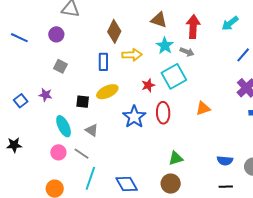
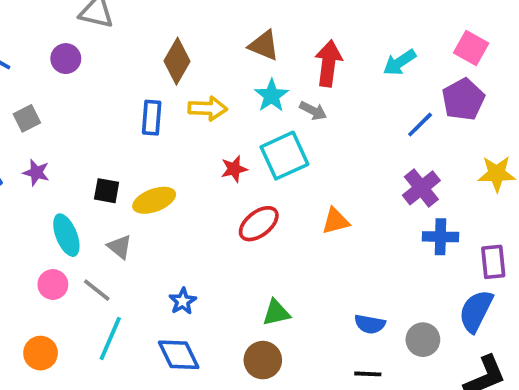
gray square: (60, 66) -> (27, 118), moved, turned 32
yellow ellipse: (107, 92) -> (154, 200), moved
red ellipse: (163, 113) -> (259, 224), turned 50
blue star: (134, 117) -> (183, 301), moved, size x0.6

